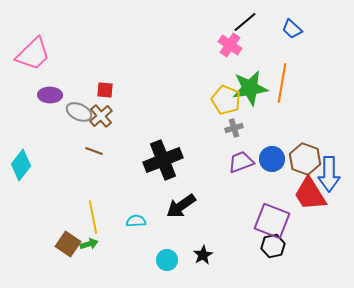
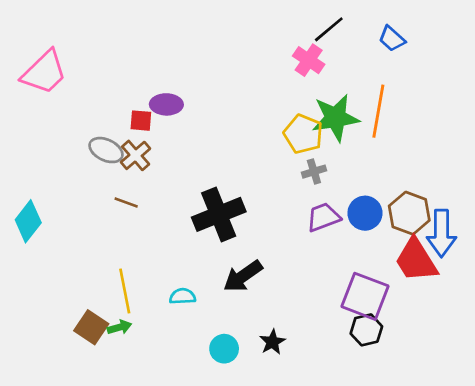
purple ellipse: (50, 95) -> (166, 104), moved

